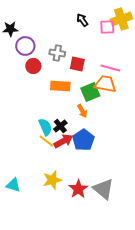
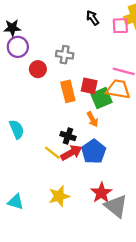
purple circle: (25, 46) -> (18, 47), moved
red square: (77, 64) -> (89, 86), moved
orange rectangle: (60, 86) -> (68, 91), turned 72
black cross: (60, 126) -> (68, 136), turned -32
cyan semicircle: (45, 127) -> (17, 129), moved
red star: (78, 189) -> (101, 193), moved

